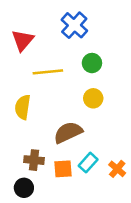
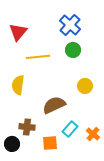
blue cross: (74, 25) -> (70, 25), moved
yellow circle: (93, 98) -> (85, 86), moved
orange square: (63, 169) -> (50, 143), moved
black circle: (24, 188) -> (12, 144), moved

